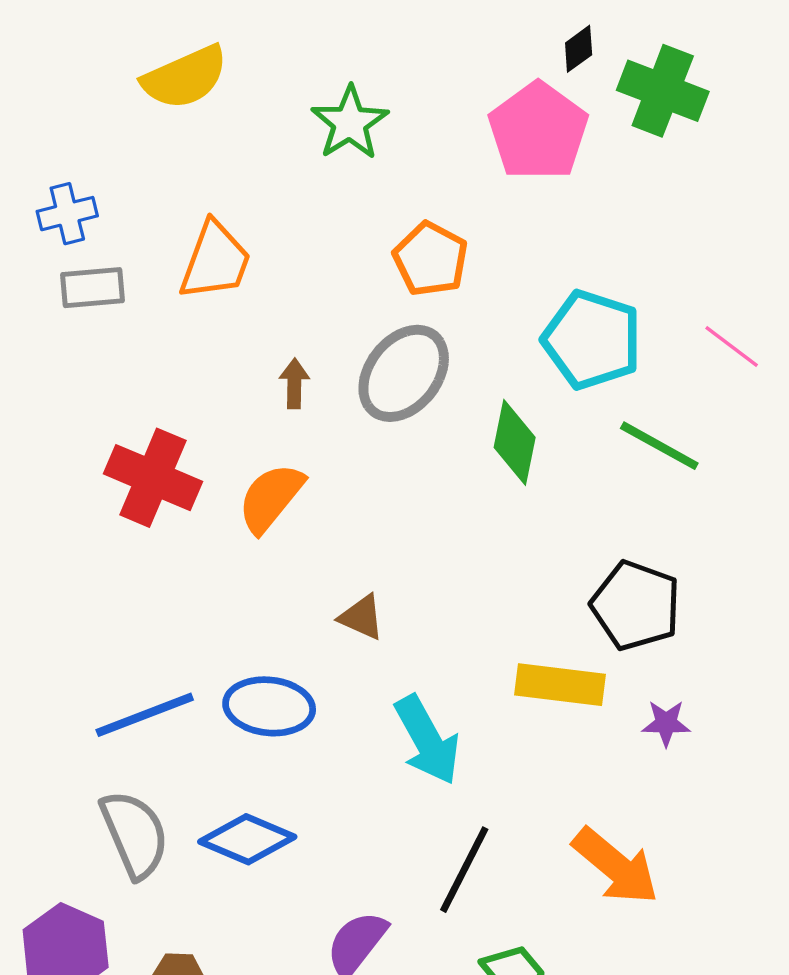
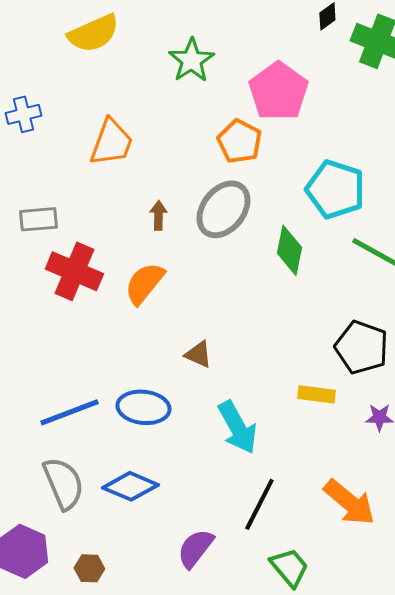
pink pentagon: (538, 131) -> (278, 91), moved
gray rectangle: (92, 288) -> (38, 219), moved
yellow rectangle: (560, 685) -> (316, 394), size x0.7

